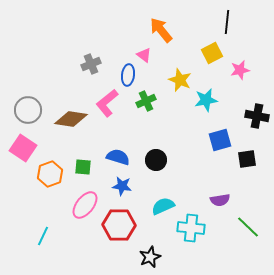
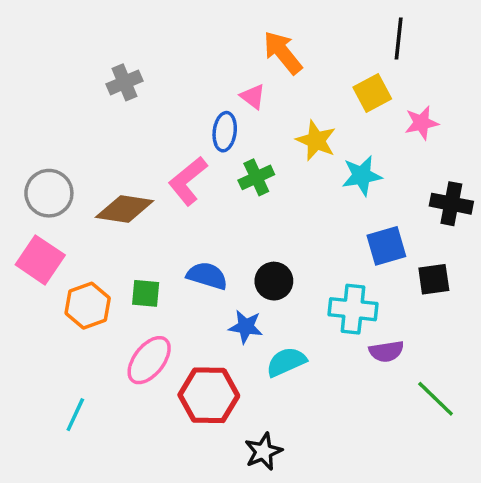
gray cross: (91, 64) -> (125, 82), moved
blue star: (122, 186) -> (246, 327), moved
cyan cross: (191, 228) -> (353, 309), moved

